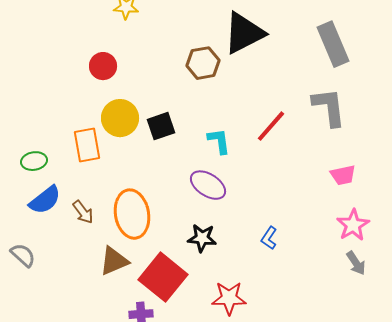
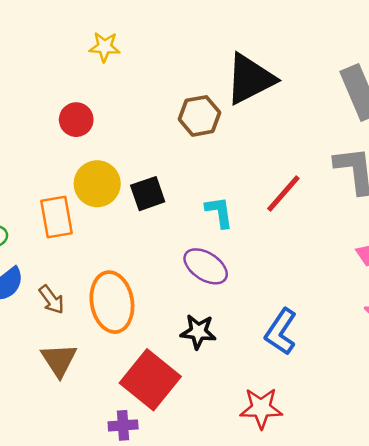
blue L-shape: (269, 238) -> (281, 332), size x1.6
brown triangle: (114, 261) -> (59, 360), moved, turned -40
red star: (229, 298) -> (261, 408), moved

